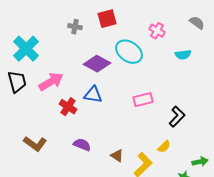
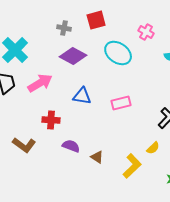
purple diamond: (97, 64) -> (73, 56), moved
pink rectangle: (143, 100) -> (121, 103), moved
red cross: (68, 107) -> (51, 120), moved, turned -30
brown triangle: (117, 156) -> (97, 157), moved

